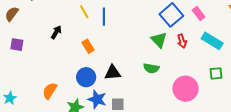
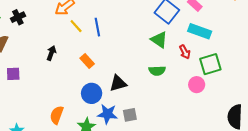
red arrow: (182, 41) -> (185, 52), moved
cyan rectangle: (212, 41) -> (200, 31), moved
green square: (216, 73) -> (210, 64), moved, size x1.5
pink circle: (185, 89) -> (197, 85), size x0.6

